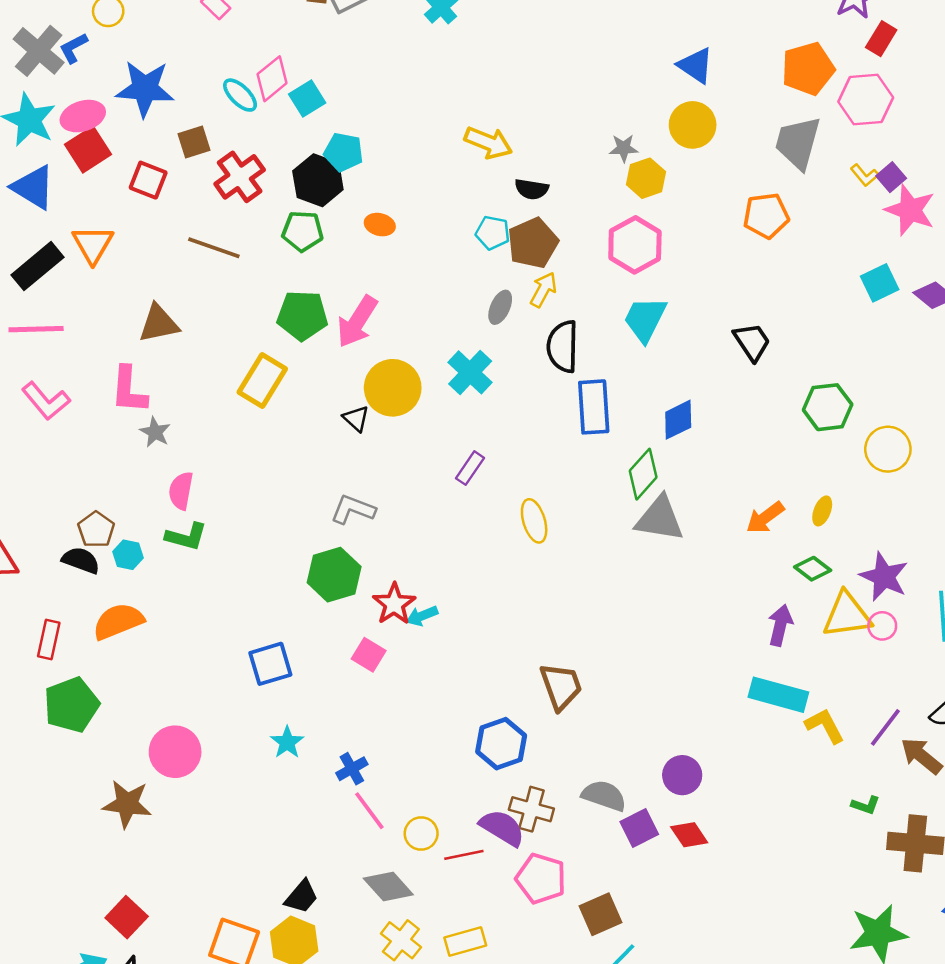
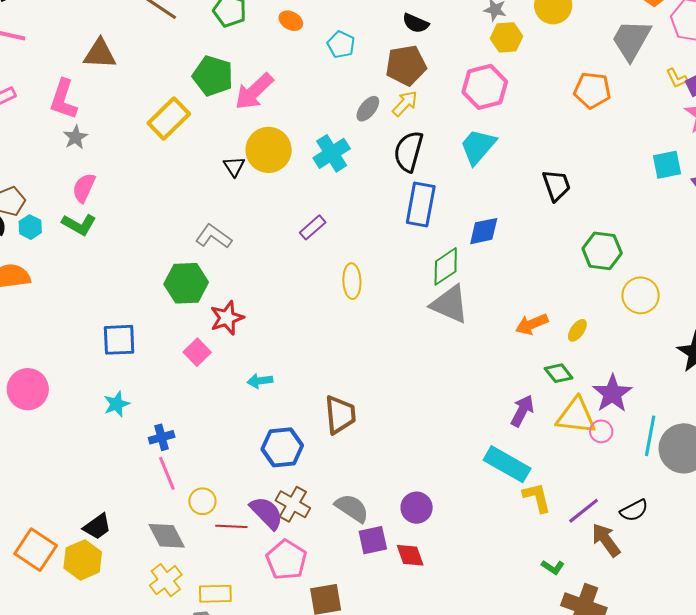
cyan pentagon: (493, 233) -> (341, 45), moved
cyan arrow: (422, 616) -> (260, 381), moved

